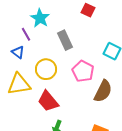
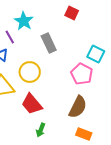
pink pentagon: (83, 71) -> (82, 74), moved
brown semicircle: (103, 91) -> (78, 107), moved

